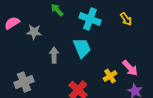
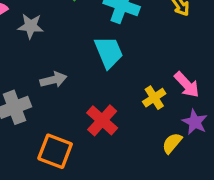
gray arrow: (54, 55) -> (53, 80), moved, turned 77

